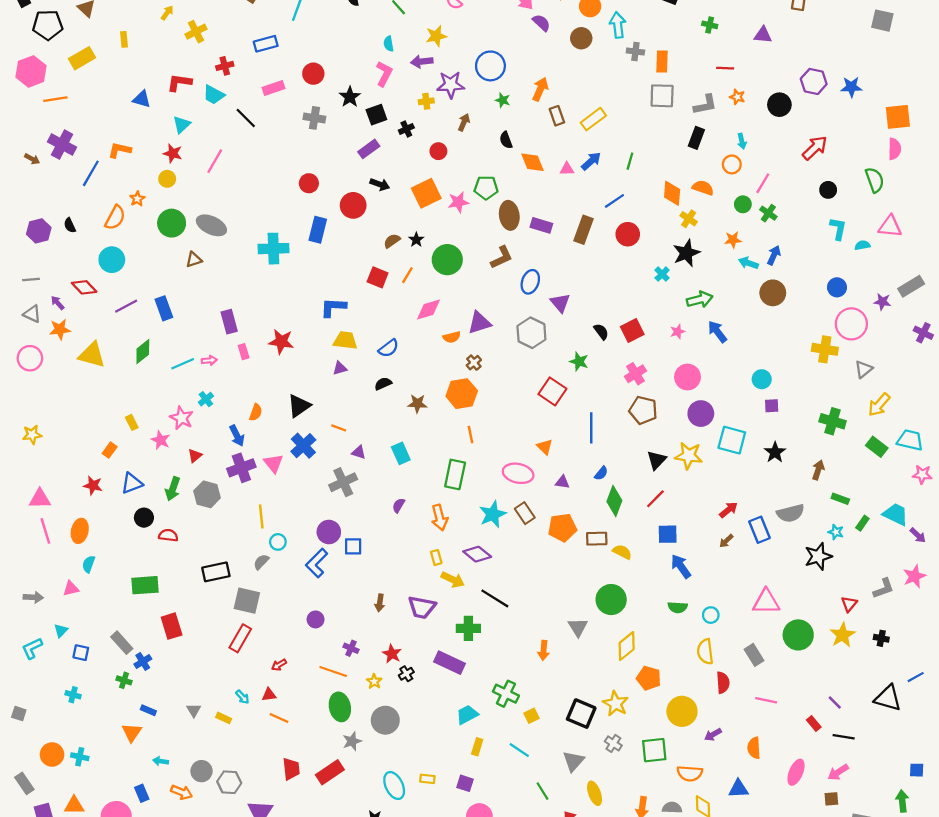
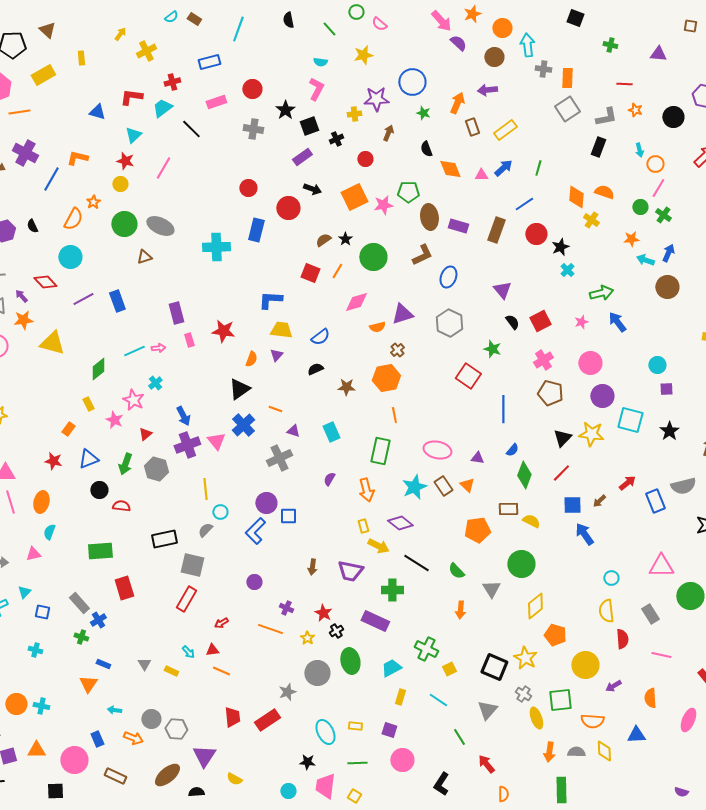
cyan semicircle: (389, 44) -> (320, 62), turned -72
purple arrow: (422, 61) -> (487, 90), moved
cyan trapezoid: (214, 95) -> (162, 108), turned 115
gray square: (662, 96) -> (567, 109), turned -35
orange circle: (732, 164) -> (655, 164), moved
black star: (686, 253) -> (560, 247), moved, size x0.7
purple triangle: (560, 303) -> (502, 290), moved
green diamond: (143, 352) -> (98, 369), moved
purple triangle: (340, 368) -> (276, 355), turned -32
orange semicircle: (256, 412) -> (251, 359), moved
orange triangle: (545, 447) -> (467, 485), moved
orange pentagon: (562, 528) -> (477, 530), moved
brown arrow: (726, 541) -> (599, 501), moved
green semicircle: (678, 607) -> (456, 571), moved, turned 42
green ellipse: (340, 707) -> (350, 661), moved
yellow ellipse: (595, 793) -> (536, 718), moved

